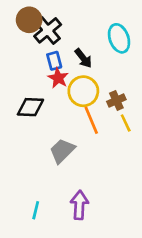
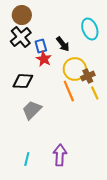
black cross: (48, 30) -> (21, 37), moved
yellow circle: (83, 91) -> (75, 69), moved
gray trapezoid: (62, 151) -> (32, 110), moved

